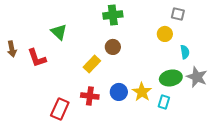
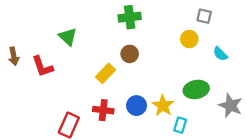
cyan semicircle: (185, 52) -> (220, 54), moved, turned 144
gray star: (197, 77) -> (231, 106), moved
cyan rectangle: (164, 102) -> (180, 125), moved

